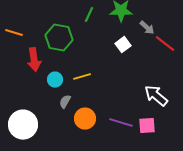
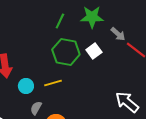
green hexagon: (59, 38) -> (66, 52), moved

